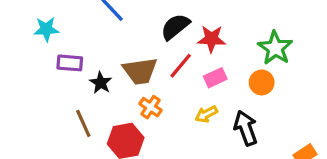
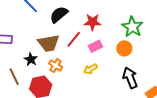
black semicircle: (175, 27) -> (59, 15), moved
black star: (101, 83) -> (31, 59), moved
black arrow: (246, 128) -> (130, 78), moved

